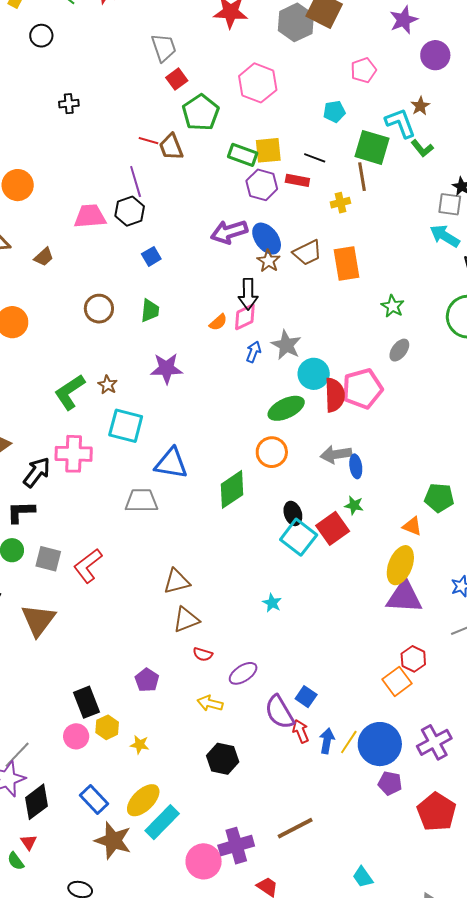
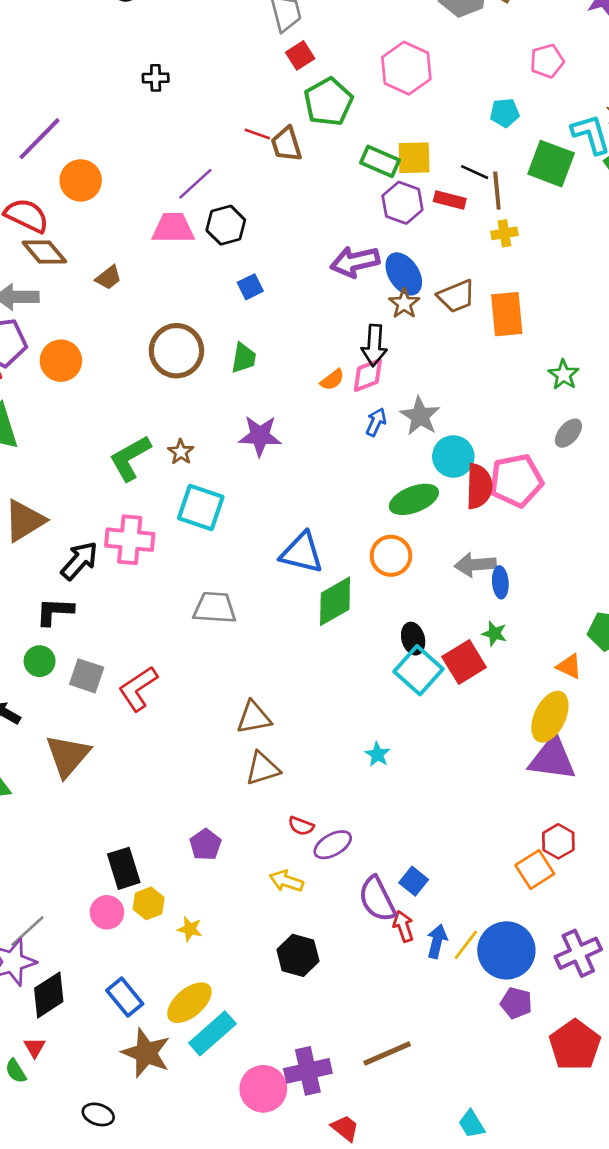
brown line: (362, 177) -> (497, 191), moved
purple line: (136, 182) -> (195, 184), moved, turned 60
brown circle: (99, 309) -> (176, 351), size x1.4
blue triangle: (171, 463) -> (302, 553), moved
red semicircle: (203, 654) -> (301, 826), moved

